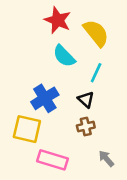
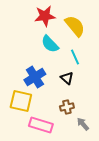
red star: (58, 20) -> (45, 16), turned -30
cyan line: (96, 73) -> (75, 57), turned -49
brown cross: (86, 126) -> (67, 107), moved

